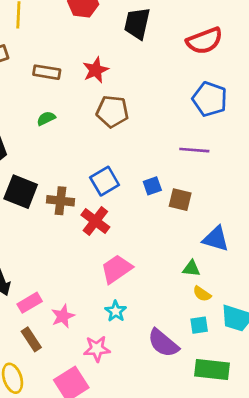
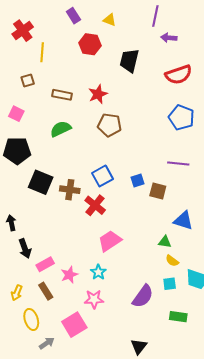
green semicircle: (46, 118) -> (61, 129), size x1.5
purple line: (194, 150) -> (178, 164), moved
cyan star: (116, 311) -> (98, 272), moved
purple semicircle: (163, 343) -> (143, 296), turned -95
green rectangle: (212, 370) -> (178, 317), size x0.7

